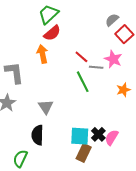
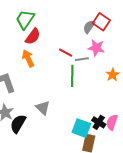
gray semicircle: (112, 20) -> (89, 27), moved
green line: (83, 82) -> (72, 76), turned 40
black semicircle: (38, 135) -> (18, 124), moved, turned 42
cyan square: (80, 136) -> (81, 128), turned 30

